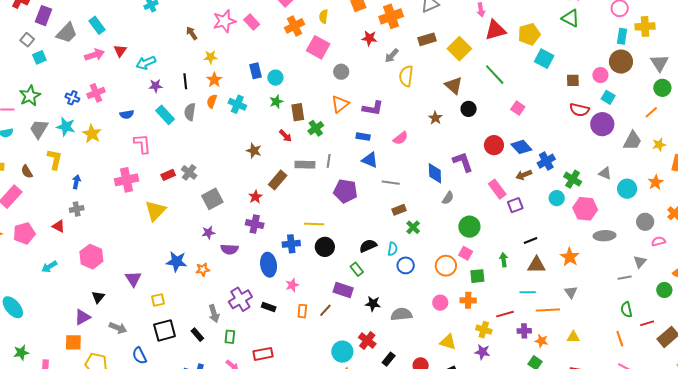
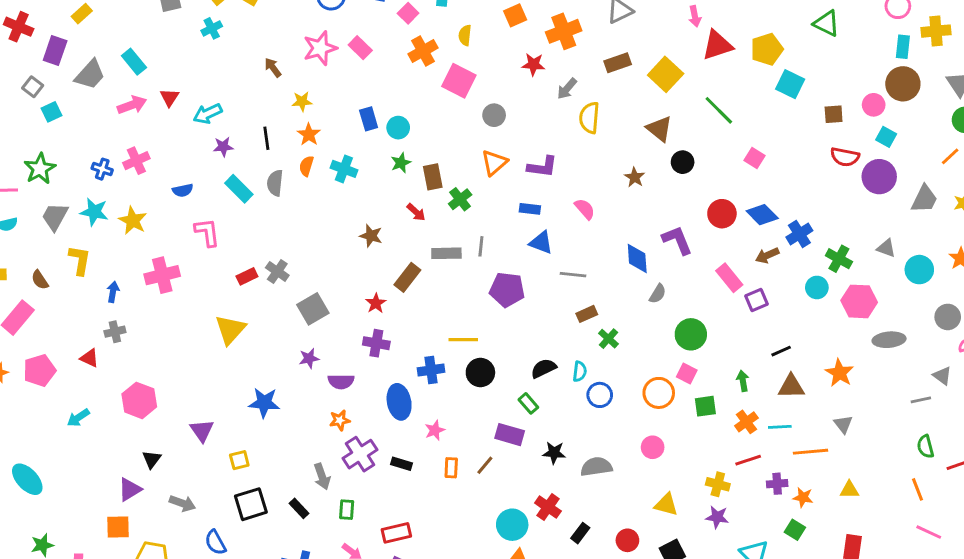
pink semicircle: (401, 138) -> (585, 209), turned -91
pink cross: (127, 180) -> (162, 275), moved
gray triangle: (640, 262) -> (942, 376), turned -32
orange star: (203, 270) -> (340, 420), moved
orange cross: (468, 300) -> (746, 422), moved, turned -35

